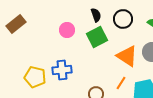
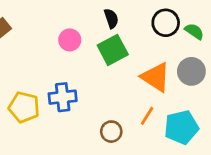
black circle: (123, 19) -> (166, 23), moved

